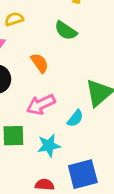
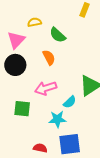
green semicircle: (66, 31) -> (58, 35), moved
cyan star: (49, 146) -> (57, 119), moved

